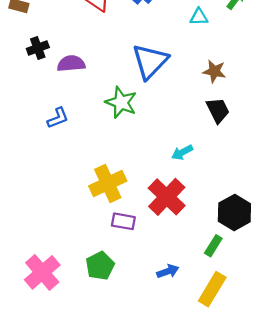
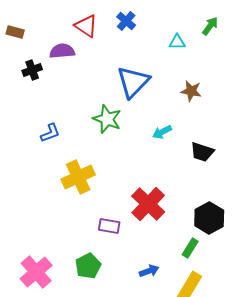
purple semicircle: (71, 64) -> (62, 51), moved
black trapezoid: (218, 110) -> (202, 152), moved, turned 135
cyan arrow: (182, 152) -> (162, 132), moved
yellow cross: (108, 184) -> (78, 177), moved

